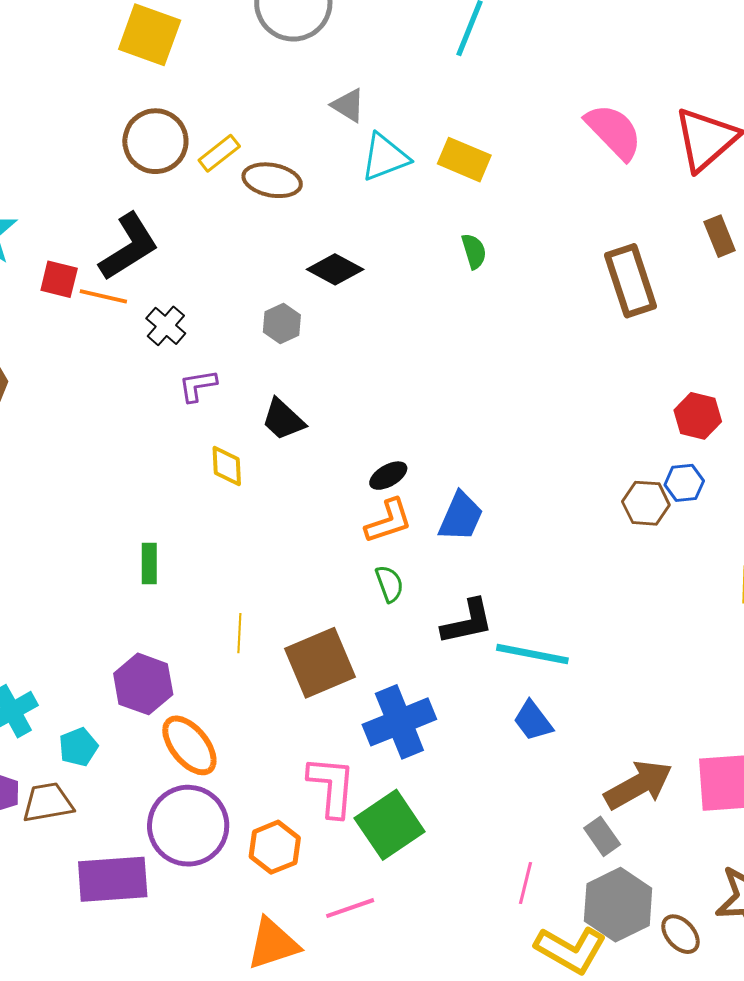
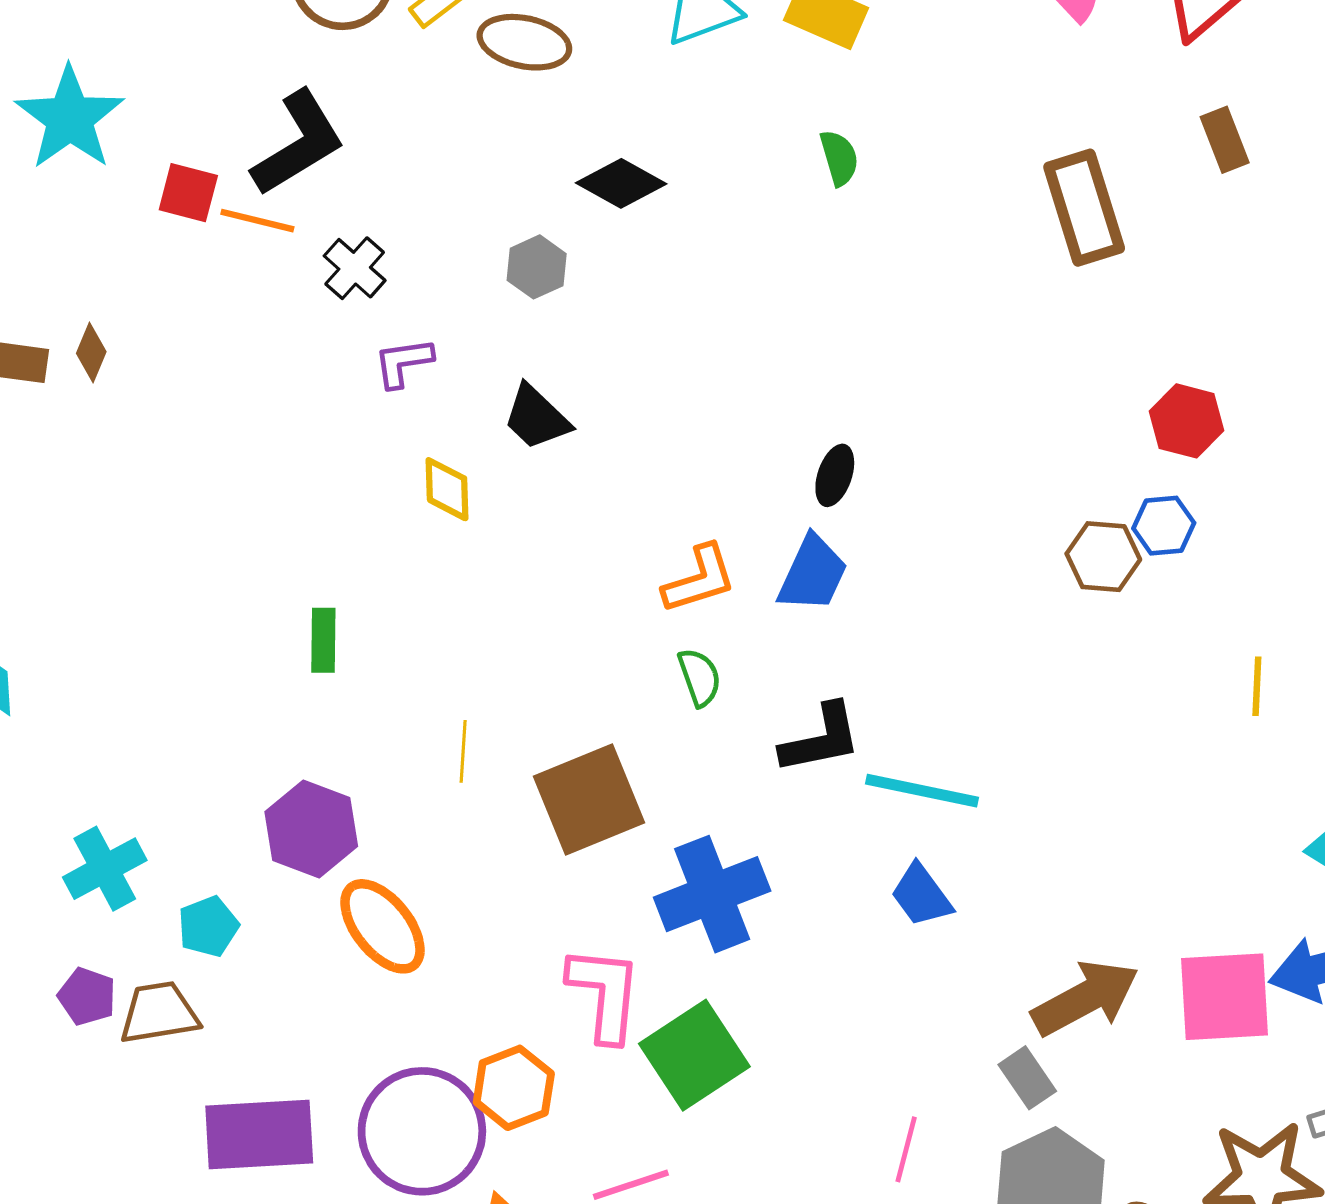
black ellipse: (388, 476) -> (835, 475), moved, turned -42
purple circle: (188, 826) -> (422, 1131), moved

